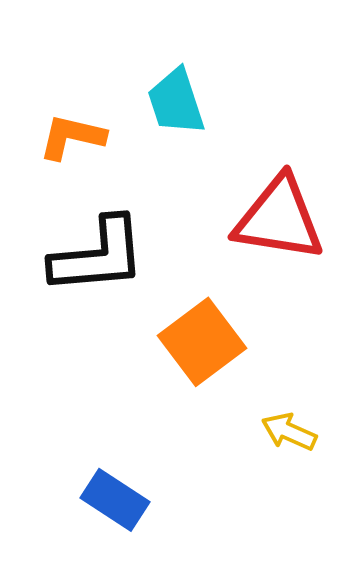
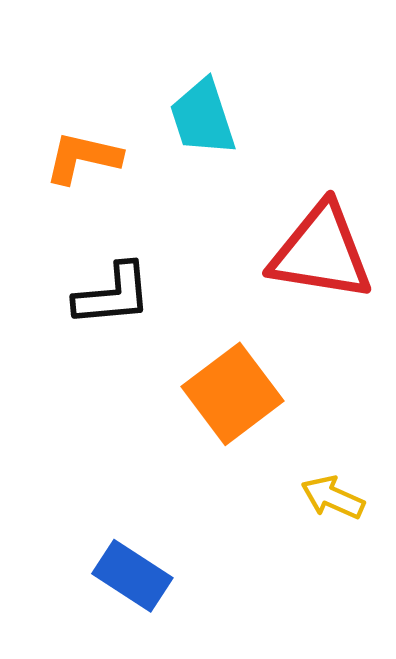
black L-shape: (98, 256) -> (113, 295), size x0.7

